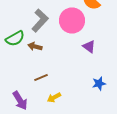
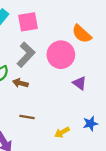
brown line: (41, 78) -> (27, 117), turned 32
yellow arrow: (54, 98) -> (62, 132), moved

